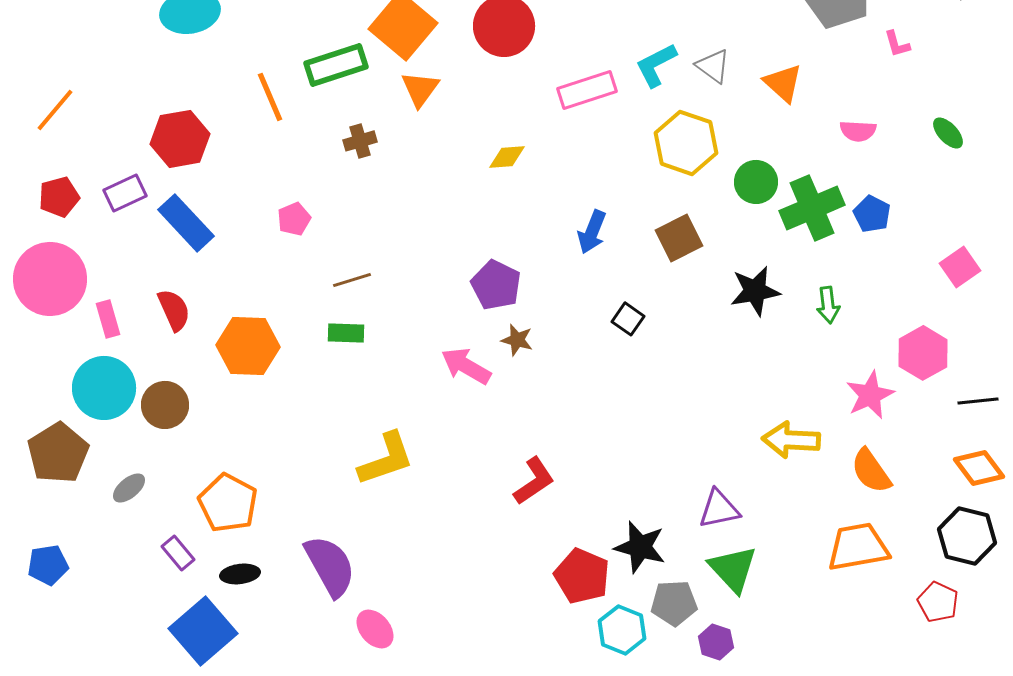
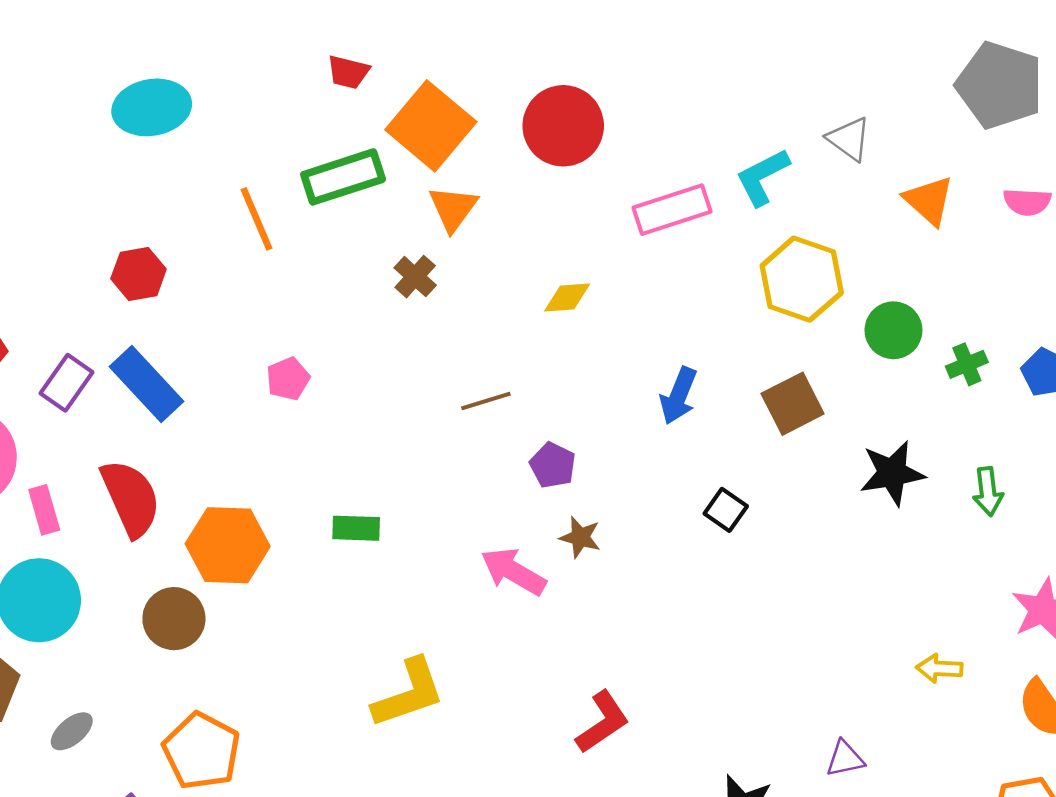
gray triangle: (713, 66) -> (849, 139), moved
pink semicircle: (858, 131) -> (1027, 202), moved
red hexagon: (180, 139) -> (139, 274), size x0.7
brown cross: (360, 141) -> (415, 277), moved, turned -32
purple rectangle: (125, 193) -> (66, 383), moved, turned -30
green cross: (812, 208) -> (967, 364), size x0.5
brown line: (352, 280) -> (486, 401), moved
purple pentagon: (496, 285) -> (553, 465), size x0.7
red semicircle: (174, 310) -> (131, 498), size x1.4
brown circle: (165, 405) -> (174, 619), moved
yellow arrow: (791, 440) -> (939, 668), size x0.6
purple triangle: (719, 509) -> (845, 759), size x0.7

